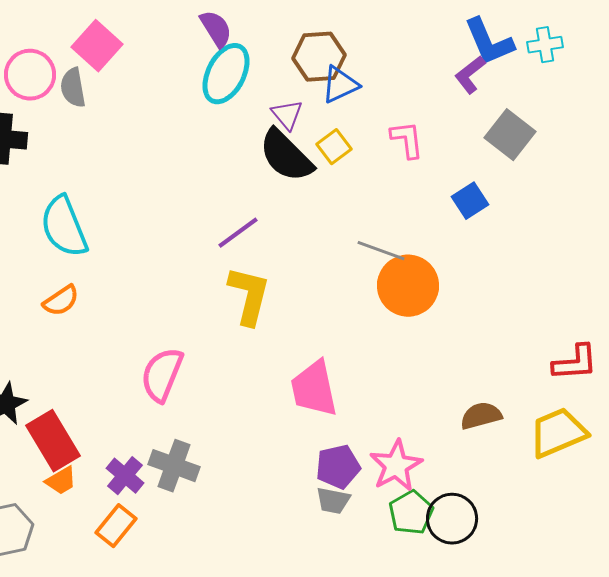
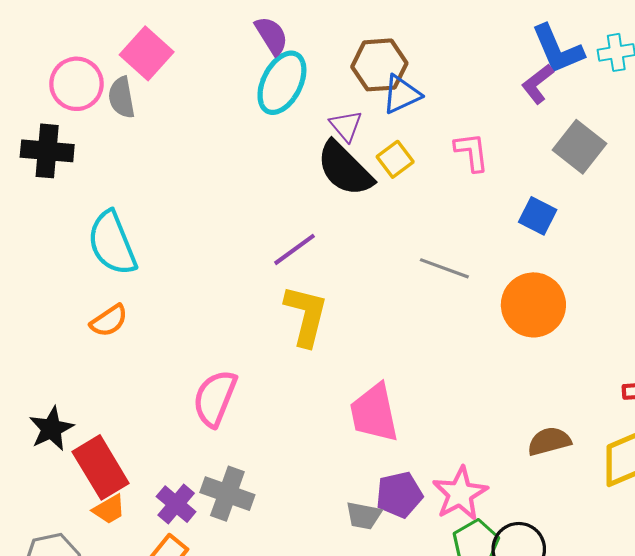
blue square: (470, 201) -> (538, 216), turned -30
orange circle: (408, 286) -> (533, 305), moved
gray trapezoid: (333, 501) -> (364, 516), moved

